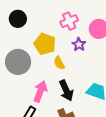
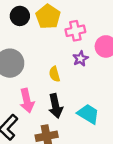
yellow pentagon: (45, 44) -> (48, 17), moved
pink arrow: (40, 91) -> (27, 101), turned 135

